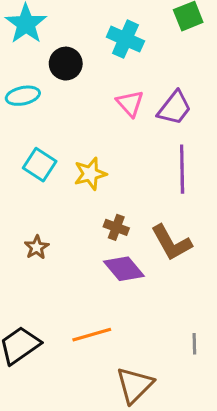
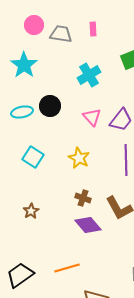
cyan cross: (125, 39) -> (89, 75), turned 35
black circle: (66, 64) -> (50, 106), moved
yellow star: (90, 174) -> (79, 158), moved, turned -30

